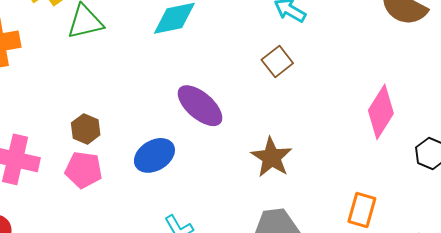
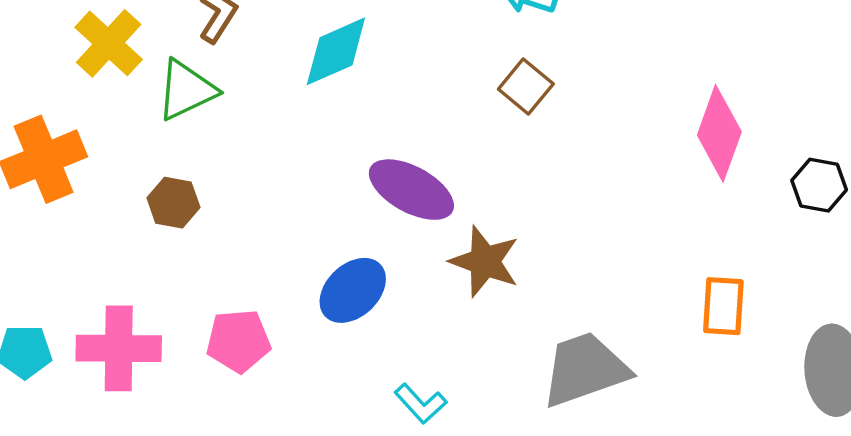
brown hexagon: (86, 129) -> (173, 203), moved
brown star: (271, 157) -> (485, 262), moved

